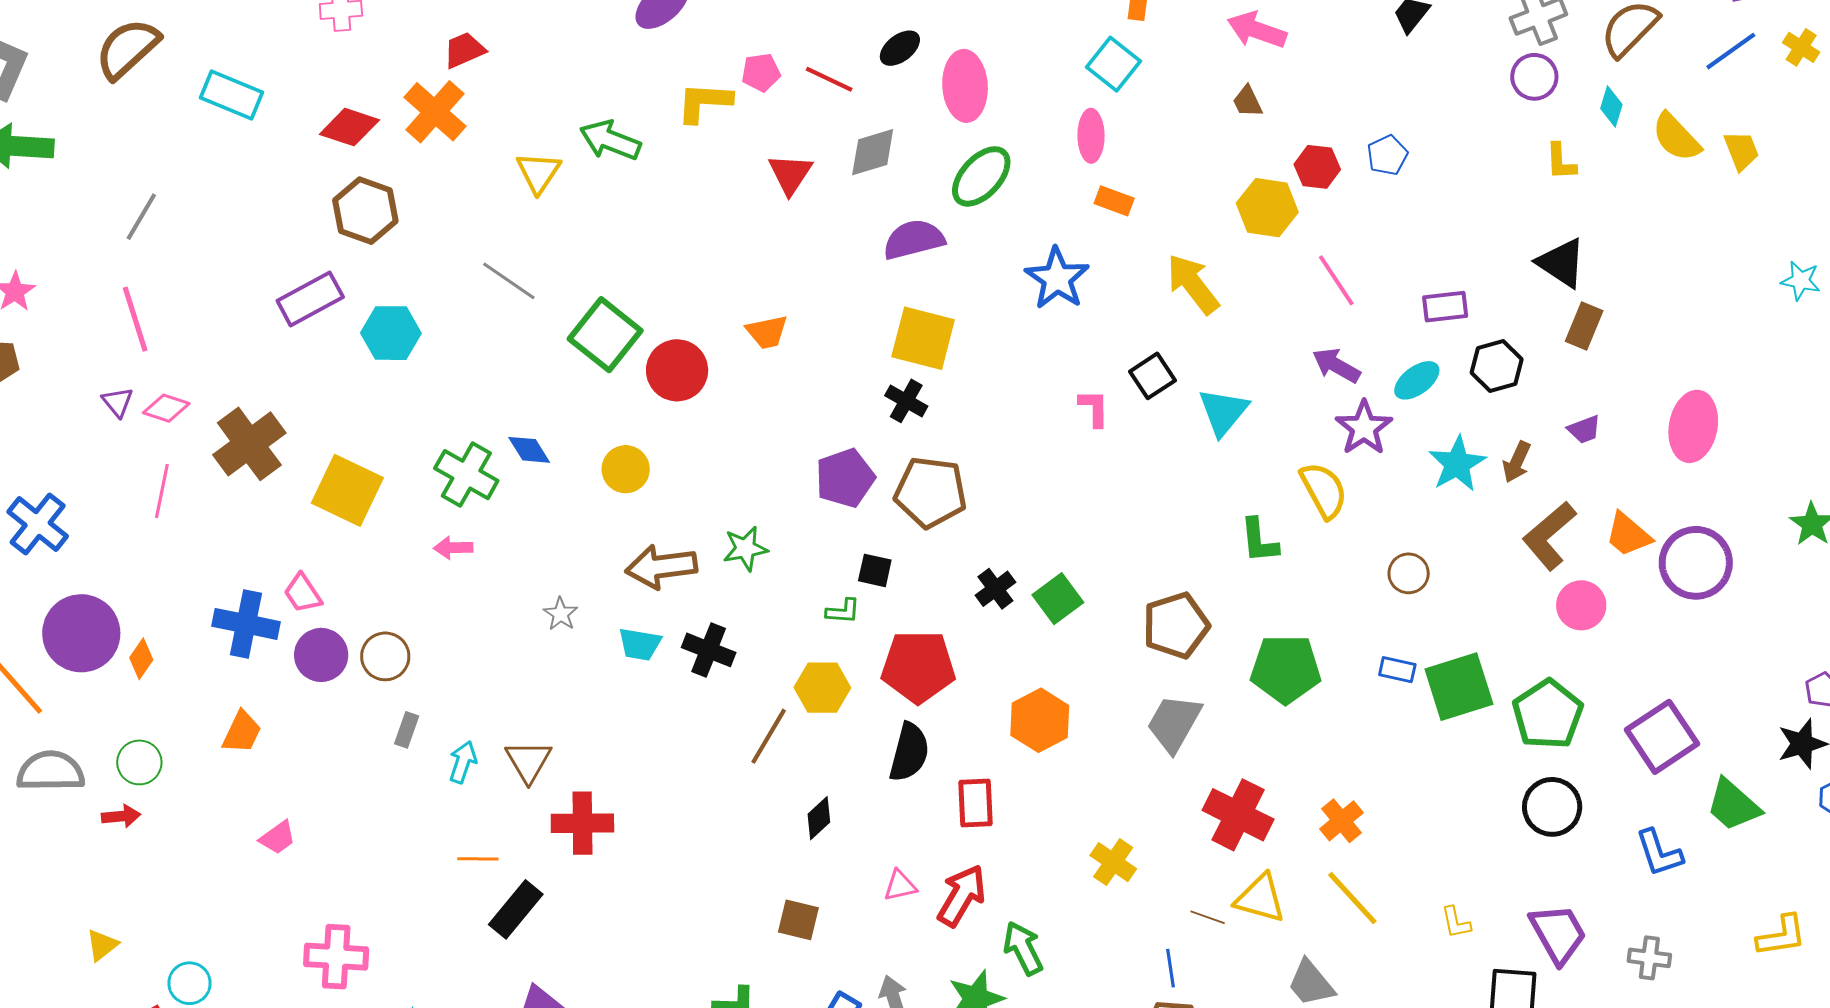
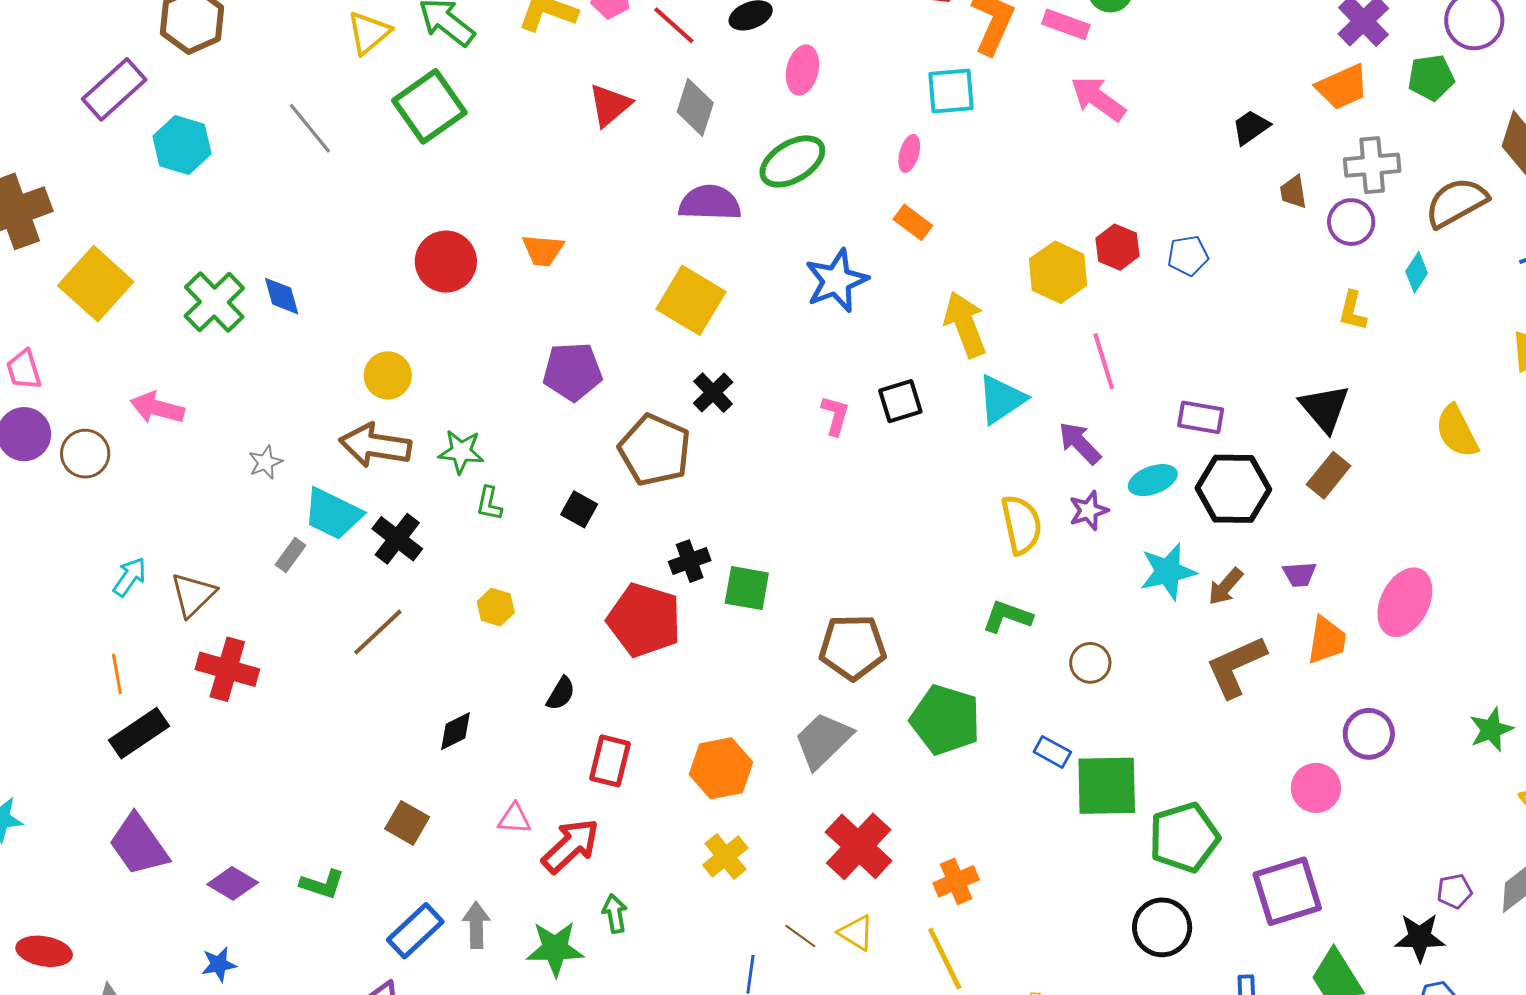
cyan square: (1113, 64) -> (951, 91), turned 30
pink ellipse: (965, 86) -> (802, 70), size x0.7
brown trapezoid: (1247, 101) -> (1293, 192), moved
pink ellipse: (1091, 136) -> (909, 153), size x0.7
yellow semicircle: (1676, 137) -> (1457, 431), moved
gray diamond: (873, 152) -> (695, 107), turned -72
purple rectangle: (310, 299) -> (114, 89), turned -30
green square: (605, 335) -> (429, 106), moved
black hexagon: (1497, 366) -> (1233, 489), size x1.4
black cross: (906, 401) -> (713, 393), moved
cyan triangle: (1223, 412) -> (1001, 399), moved
purple star: (1364, 428) -> (1089, 511), size x0.7
yellow circle: (626, 469) -> (388, 375), moved
purple pentagon: (845, 478) -> (573, 372), moved
yellow semicircle: (1324, 490) -> (1021, 525), moved
orange trapezoid: (1628, 535) -> (1327, 640), moved, turned -138
green L-shape: (1259, 541) -> (1007, 617), moved, turned 99
pink arrow: (453, 548) -> (157, 408), moved, size x1.4
purple circle: (1696, 563) -> (1369, 734), size x0.7
green square: (1058, 599) -> (747, 588), turned 30
pink circle: (1581, 605) -> (1316, 788), moved
green L-shape: (843, 611) -> (489, 503), moved, turned 81
cyan trapezoid: (640, 644) -> (333, 514), size x1.4
red pentagon: (918, 667) -> (644, 620), moved
yellow hexagon: (822, 688) -> (496, 607), size x0.7
orange hexagon: (1040, 720) -> (721, 768), moved
gray rectangle: (407, 730) -> (290, 555), moved
brown line: (769, 736) -> (378, 632), moved
black semicircle: (909, 752) -> (561, 693), size x0.6
orange line: (478, 859) -> (117, 674), turned 63
yellow triangle: (1260, 898) -> (856, 933), size x0.7
green arrow: (1023, 948) -> (615, 914), size x0.7

